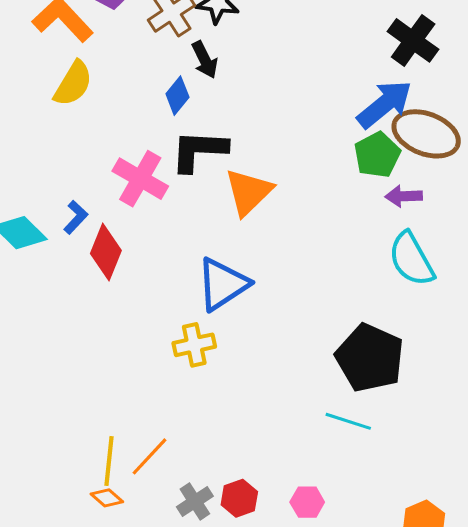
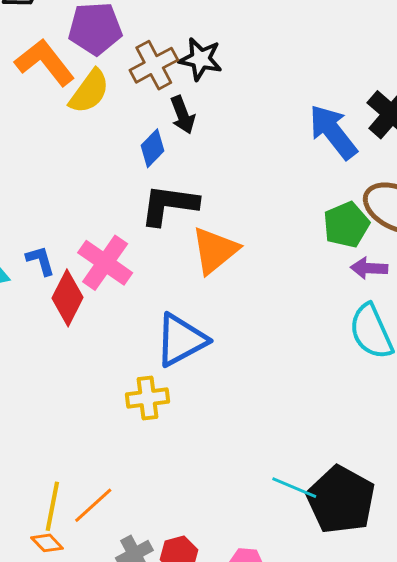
yellow semicircle: (73, 84) -> (89, 91), moved
blue arrow: (385, 104) -> (333, 132), moved, turned -94
pink cross: (140, 179) -> (105, 263), moved
blue L-shape: (76, 217) -> (40, 261), turned -64
black pentagon: (370, 358) -> (341, 500), moved

